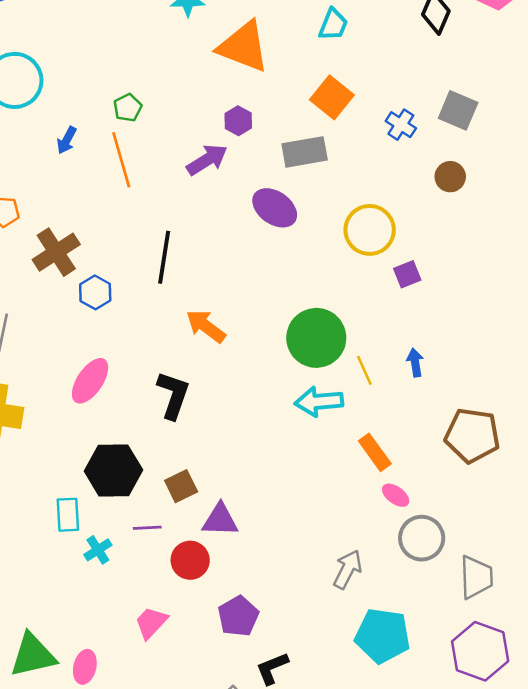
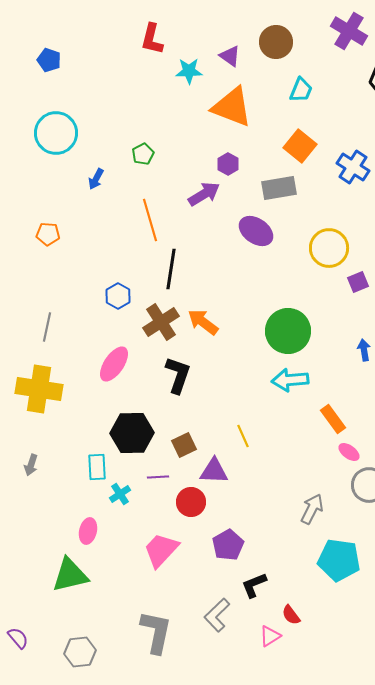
blue cross: (401, 125) -> (353, 167), size x1.4
orange line: (121, 160) -> (150, 220), moved
brown cross: (56, 252) -> (161, 322), moved
yellow line: (364, 370) -> (243, 436), moved
pink trapezoid: (151, 623) -> (161, 550), size x1.4
pink ellipse: (85, 667) -> (88, 531), moved

